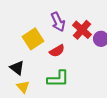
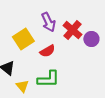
yellow triangle: (23, 87) -> (22, 86), moved

